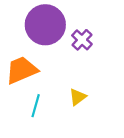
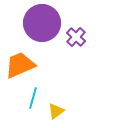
yellow triangle: (78, 97) -> (56, 111), moved

